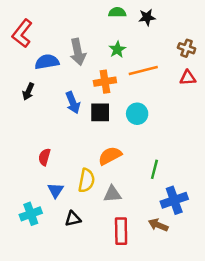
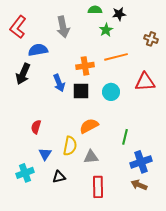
green star: (117, 49) -> (106, 30), moved
gray arrow: (78, 52) -> (63, 27), moved
red triangle: (188, 78) -> (145, 82), moved, size x1.5
black arrow: (28, 91) -> (23, 74), size x1.5
brown arrow: (158, 225) -> (139, 185), moved

